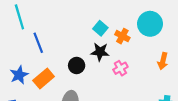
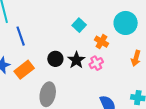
orange cross: (122, 36) -> (101, 42), moved
black star: (100, 52) -> (76, 60), moved, turned 30

